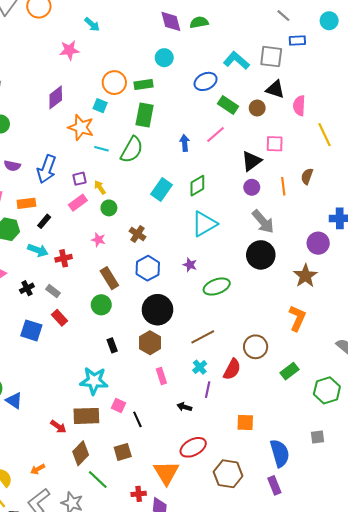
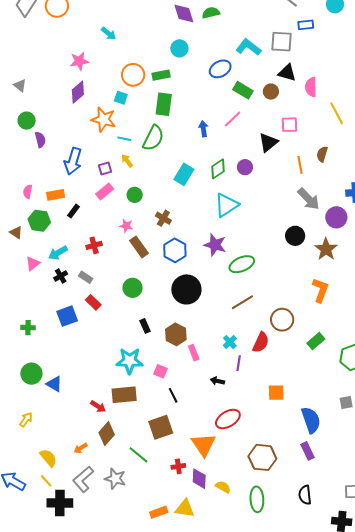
cyan arrow: (92, 24) -> (109, 34), moved
pink star: (69, 50) -> (79, 61), moved
purple semicircle: (12, 166) -> (40, 140), moved, turned -112
yellow arrow: (100, 187) -> (127, 161), moved
purple circle: (252, 187) -> (245, 167), moved
gray arrow: (263, 222) -> (309, 199), moved
cyan arrow: (38, 250) -> (58, 253), moved, turned 132
black circle: (261, 255) -> (295, 236), moved, size x0.7
purple star: (190, 265) -> (215, 245), size x1.6
brown rectangle: (109, 278) -> (139, 247), moved
blue square: (31, 330) -> (67, 316), turned -35
brown line: (203, 337) -> (242, 302), moved
brown hexagon: (150, 343) -> (176, 334), moved
pink square: (118, 406) -> (160, 371), moved
brown square: (123, 452) -> (161, 427), size x1.4
brown diamond: (81, 453) -> (107, 434), moved
brown hexagon: (228, 474) -> (262, 457), moved

